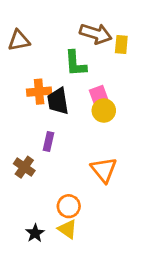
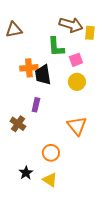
pink square: (98, 94) -> (76, 60), moved
yellow triangle: (67, 229) -> (50, 180), moved

